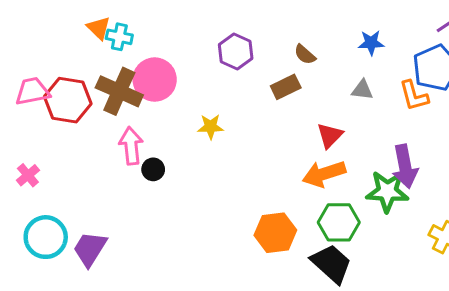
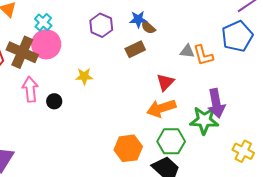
cyan cross: (119, 37) -> (43, 22), moved, turned 30
blue star: (371, 43) -> (138, 19), moved
orange L-shape: (414, 96) -> (203, 55), moved
black circle: (153, 169) -> (54, 101), moved

